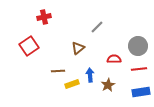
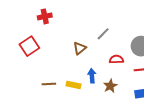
gray line: (97, 27) -> (103, 34), moved
brown line: (58, 71) -> (49, 84), moved
yellow rectangle: (72, 84) -> (73, 85), turned 32

